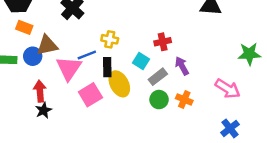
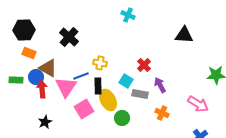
red cross: (163, 42) -> (144, 65), turned -32
brown triangle: (47, 45) -> (48, 68), turned 42
gray rectangle: (158, 77) -> (140, 94), turned 49
red arrow: (40, 91) -> (42, 89), moved
green circle: (159, 100) -> (122, 118), moved

